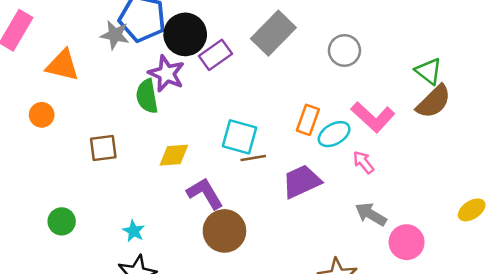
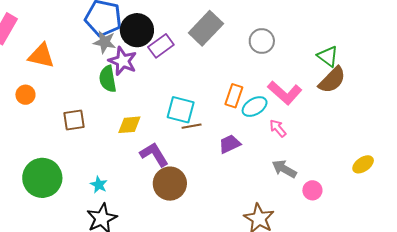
gray star: (115, 35) -> (105, 42), moved
purple trapezoid: (302, 182) -> (230, 144), size x0.7
green circle: (62, 221) -> (42, 178), size x1.8
pink circle: (407, 242) -> (312, 190), size x0.7

